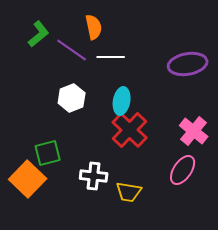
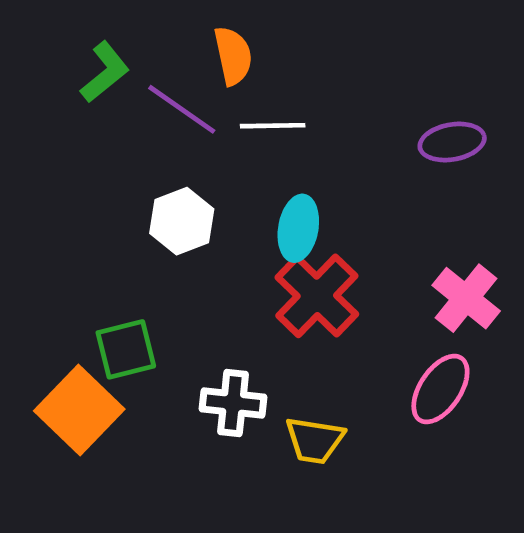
purple ellipse: (188, 64) -> (452, 142), size x0.7

